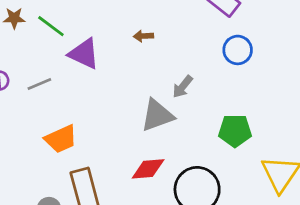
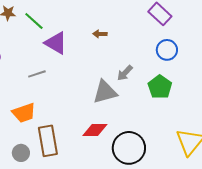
gray line: (39, 84) -> (37, 74), moved
green pentagon: (235, 131) -> (160, 87), moved, turned 30
orange trapezoid: (61, 139) -> (24, 113), moved

